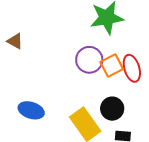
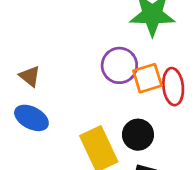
brown triangle: (15, 41) -> (30, 76), moved

